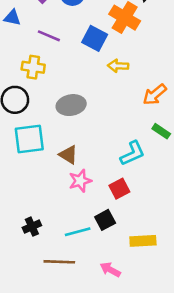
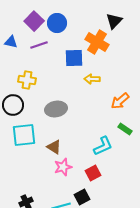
purple line: (49, 36) -> (39, 45), moved, turned -42
blue square: (95, 38) -> (74, 58), turned -30

